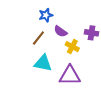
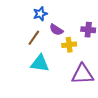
yellow cross: (72, 47) -> (69, 45), turned -32
purple triangle: (70, 76) -> (83, 74), moved

